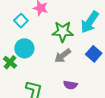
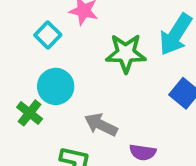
gray arrow: (63, 56) -> (101, 125), moved, turned 66

